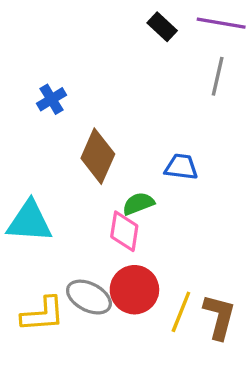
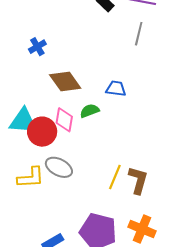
brown diamond: (98, 156) -> (65, 82), turned -60
pink diamond: (124, 231) -> (64, 120), moved
red circle: (134, 290) -> (42, 132), moved

